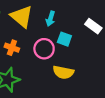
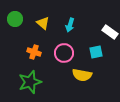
yellow triangle: (22, 17) -> (43, 23), size x0.6
cyan square: (64, 39) -> (96, 52), moved, turned -32

